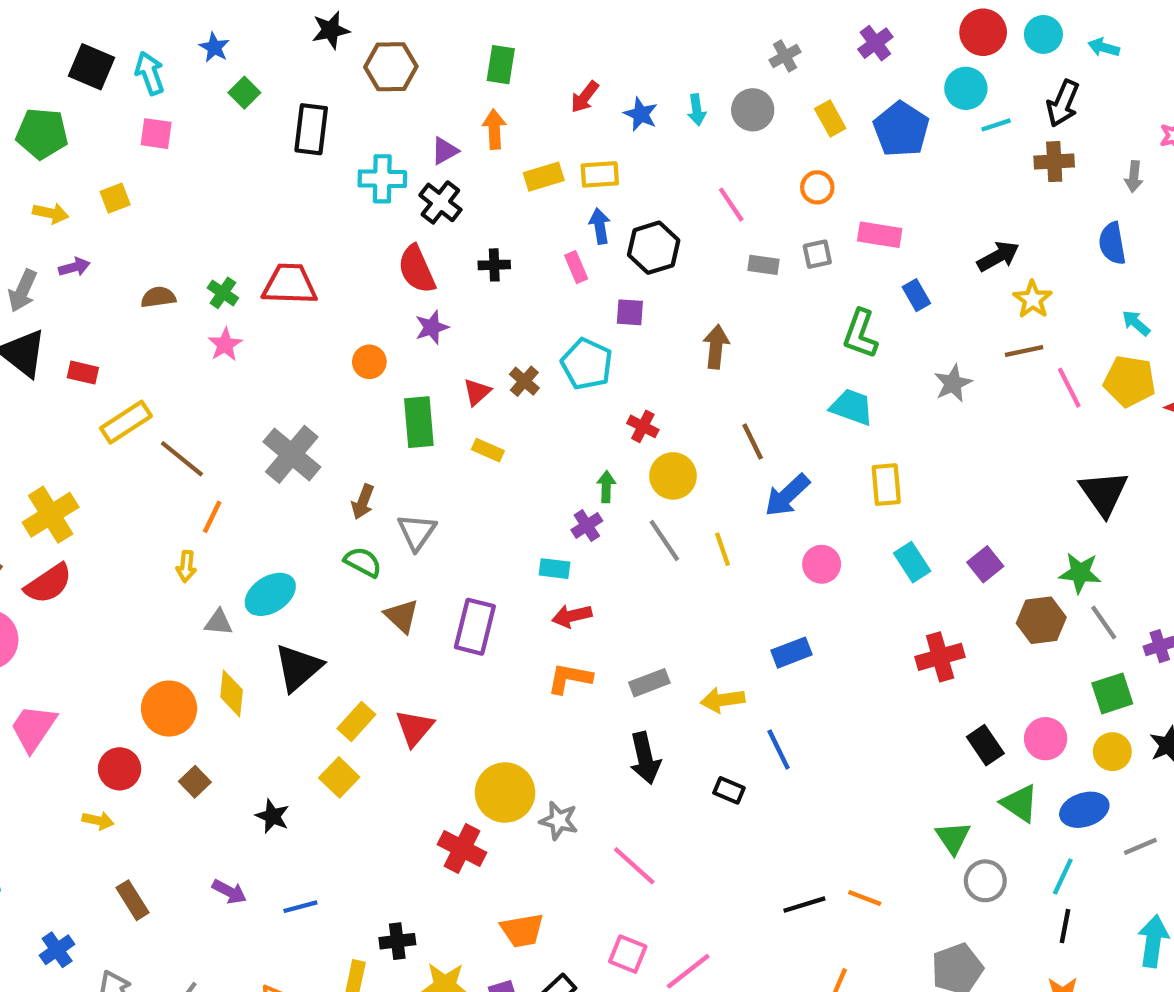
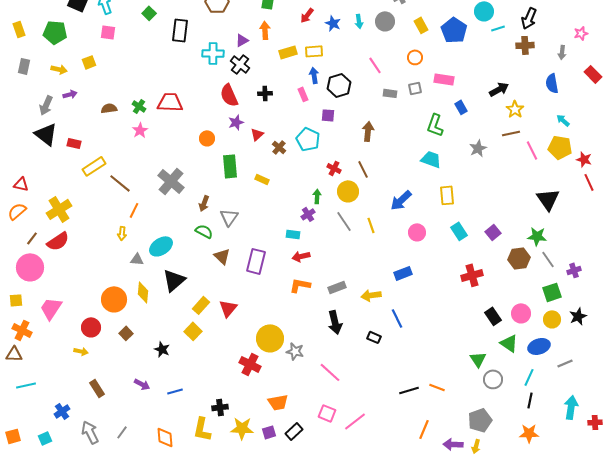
red triangle: (477, 392) -> (257, 134), moved
brown line: (753, 441) -> (363, 169), moved

